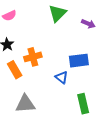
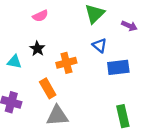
orange rectangle: (15, 70) -> (48, 88), moved
blue triangle: (62, 77) -> (100, 45), moved

